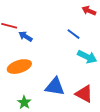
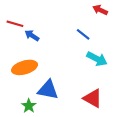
blue triangle: (55, 87) -> (48, 90), moved

